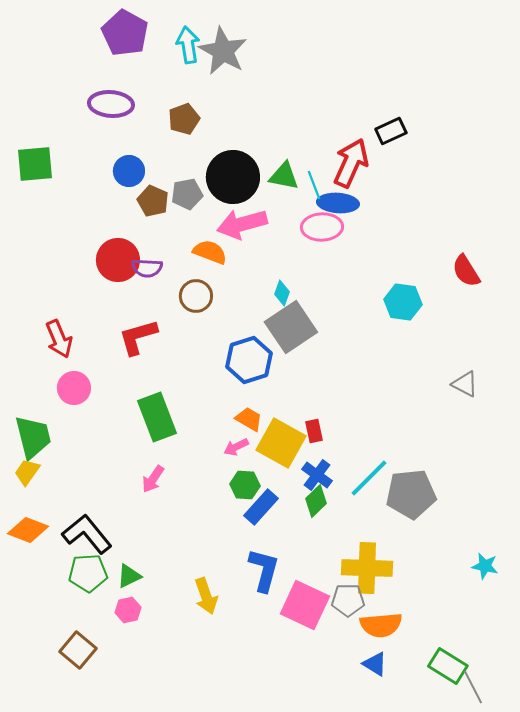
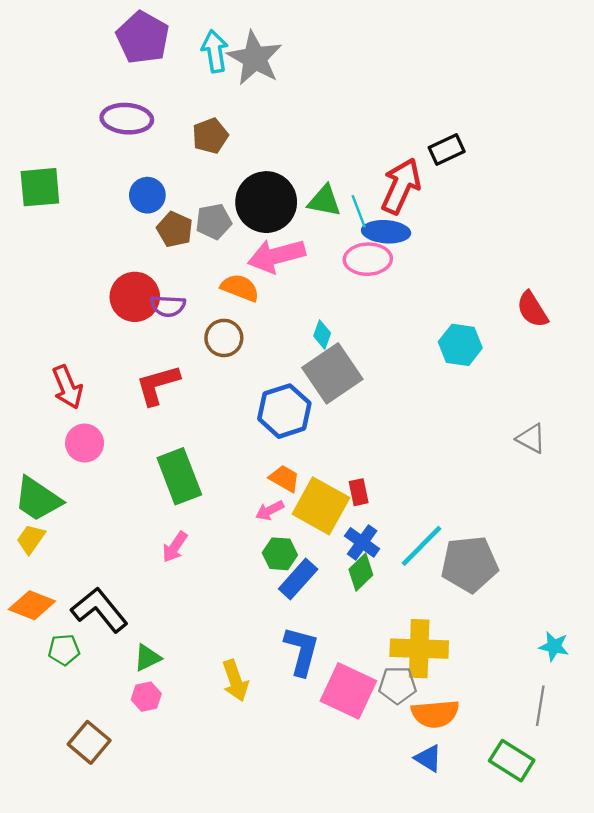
green trapezoid: (33, 437) -> (38, 499), turned 138
green pentagon: (88, 573) -> (64, 650), moved, size x0.7
gray line: (473, 687) -> (540, 706), moved, turned 36

